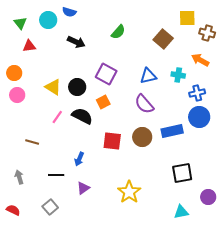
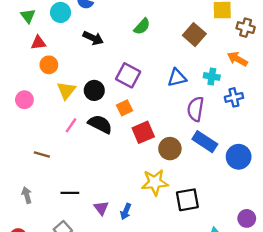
orange circle: (14, 73) -> (49, 65), moved
yellow triangle: (53, 87) -> (66, 90), turned 36
purple semicircle: (144, 104) -> (196, 109), moved, turned 50
blue circle: (199, 117) -> (239, 157), moved
blue rectangle: (172, 131) -> (205, 142), turned 45
red square: (112, 141) -> (143, 132), moved, turned -30
blue arrow: (79, 159) -> (126, 211), moved
black square: (182, 173) -> (187, 200), moved
purple triangle: (83, 188) -> (101, 208), turned -32
yellow star: (129, 192) -> (155, 182), moved, turned 30

